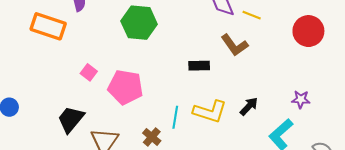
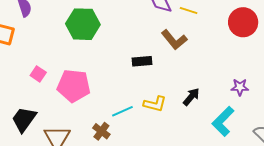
yellow L-shape: (210, 112) -> (155, 104), size x0.7
cyan line: (175, 117) -> (122, 111), turned 60

